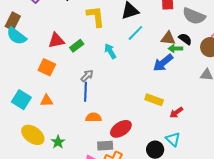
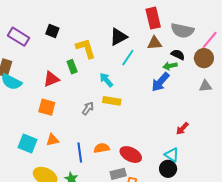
brown triangle: (168, 38) -> (155, 43), moved
green rectangle: (77, 46) -> (72, 67), moved, turned -64
blue line: (85, 92) -> (80, 153), moved
yellow rectangle: (154, 100) -> (112, 101), moved
red ellipse: (121, 129) -> (131, 155), turned 70
cyan triangle: (173, 139) -> (172, 155), moved

